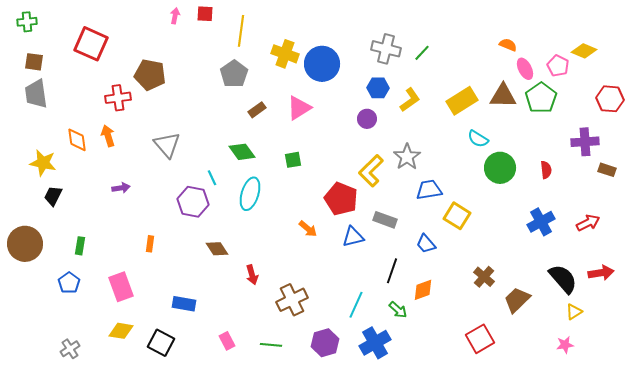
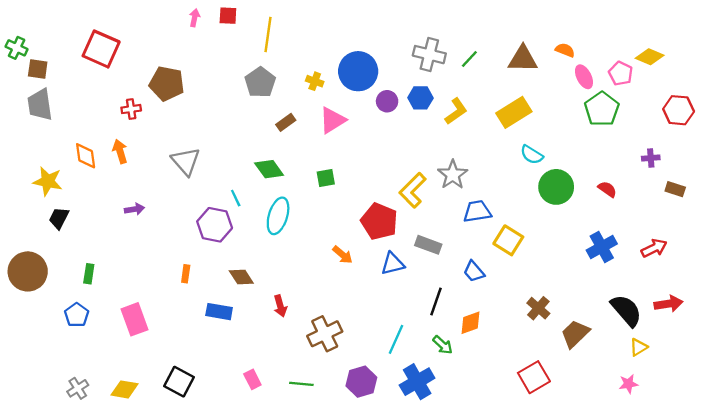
green cross: (27, 22) -> (17, 48), moved, turned 30
yellow cross: (285, 54) -> (315, 81), moved, size x0.6
brown triangle: (503, 96) -> (523, 59), moved
red cross: (118, 98) -> (131, 109), size x0.7
purple circle: (367, 119) -> (387, 101), moved
purple cross: (585, 142) -> (651, 158), size x0.6
red semicircle: (546, 170) -> (607, 189), turned -48
orange rectangle: (150, 244) -> (186, 274), moved
blue rectangle: (184, 304) -> (219, 312), moved
yellow diamond: (121, 331) -> (124, 389), moved

